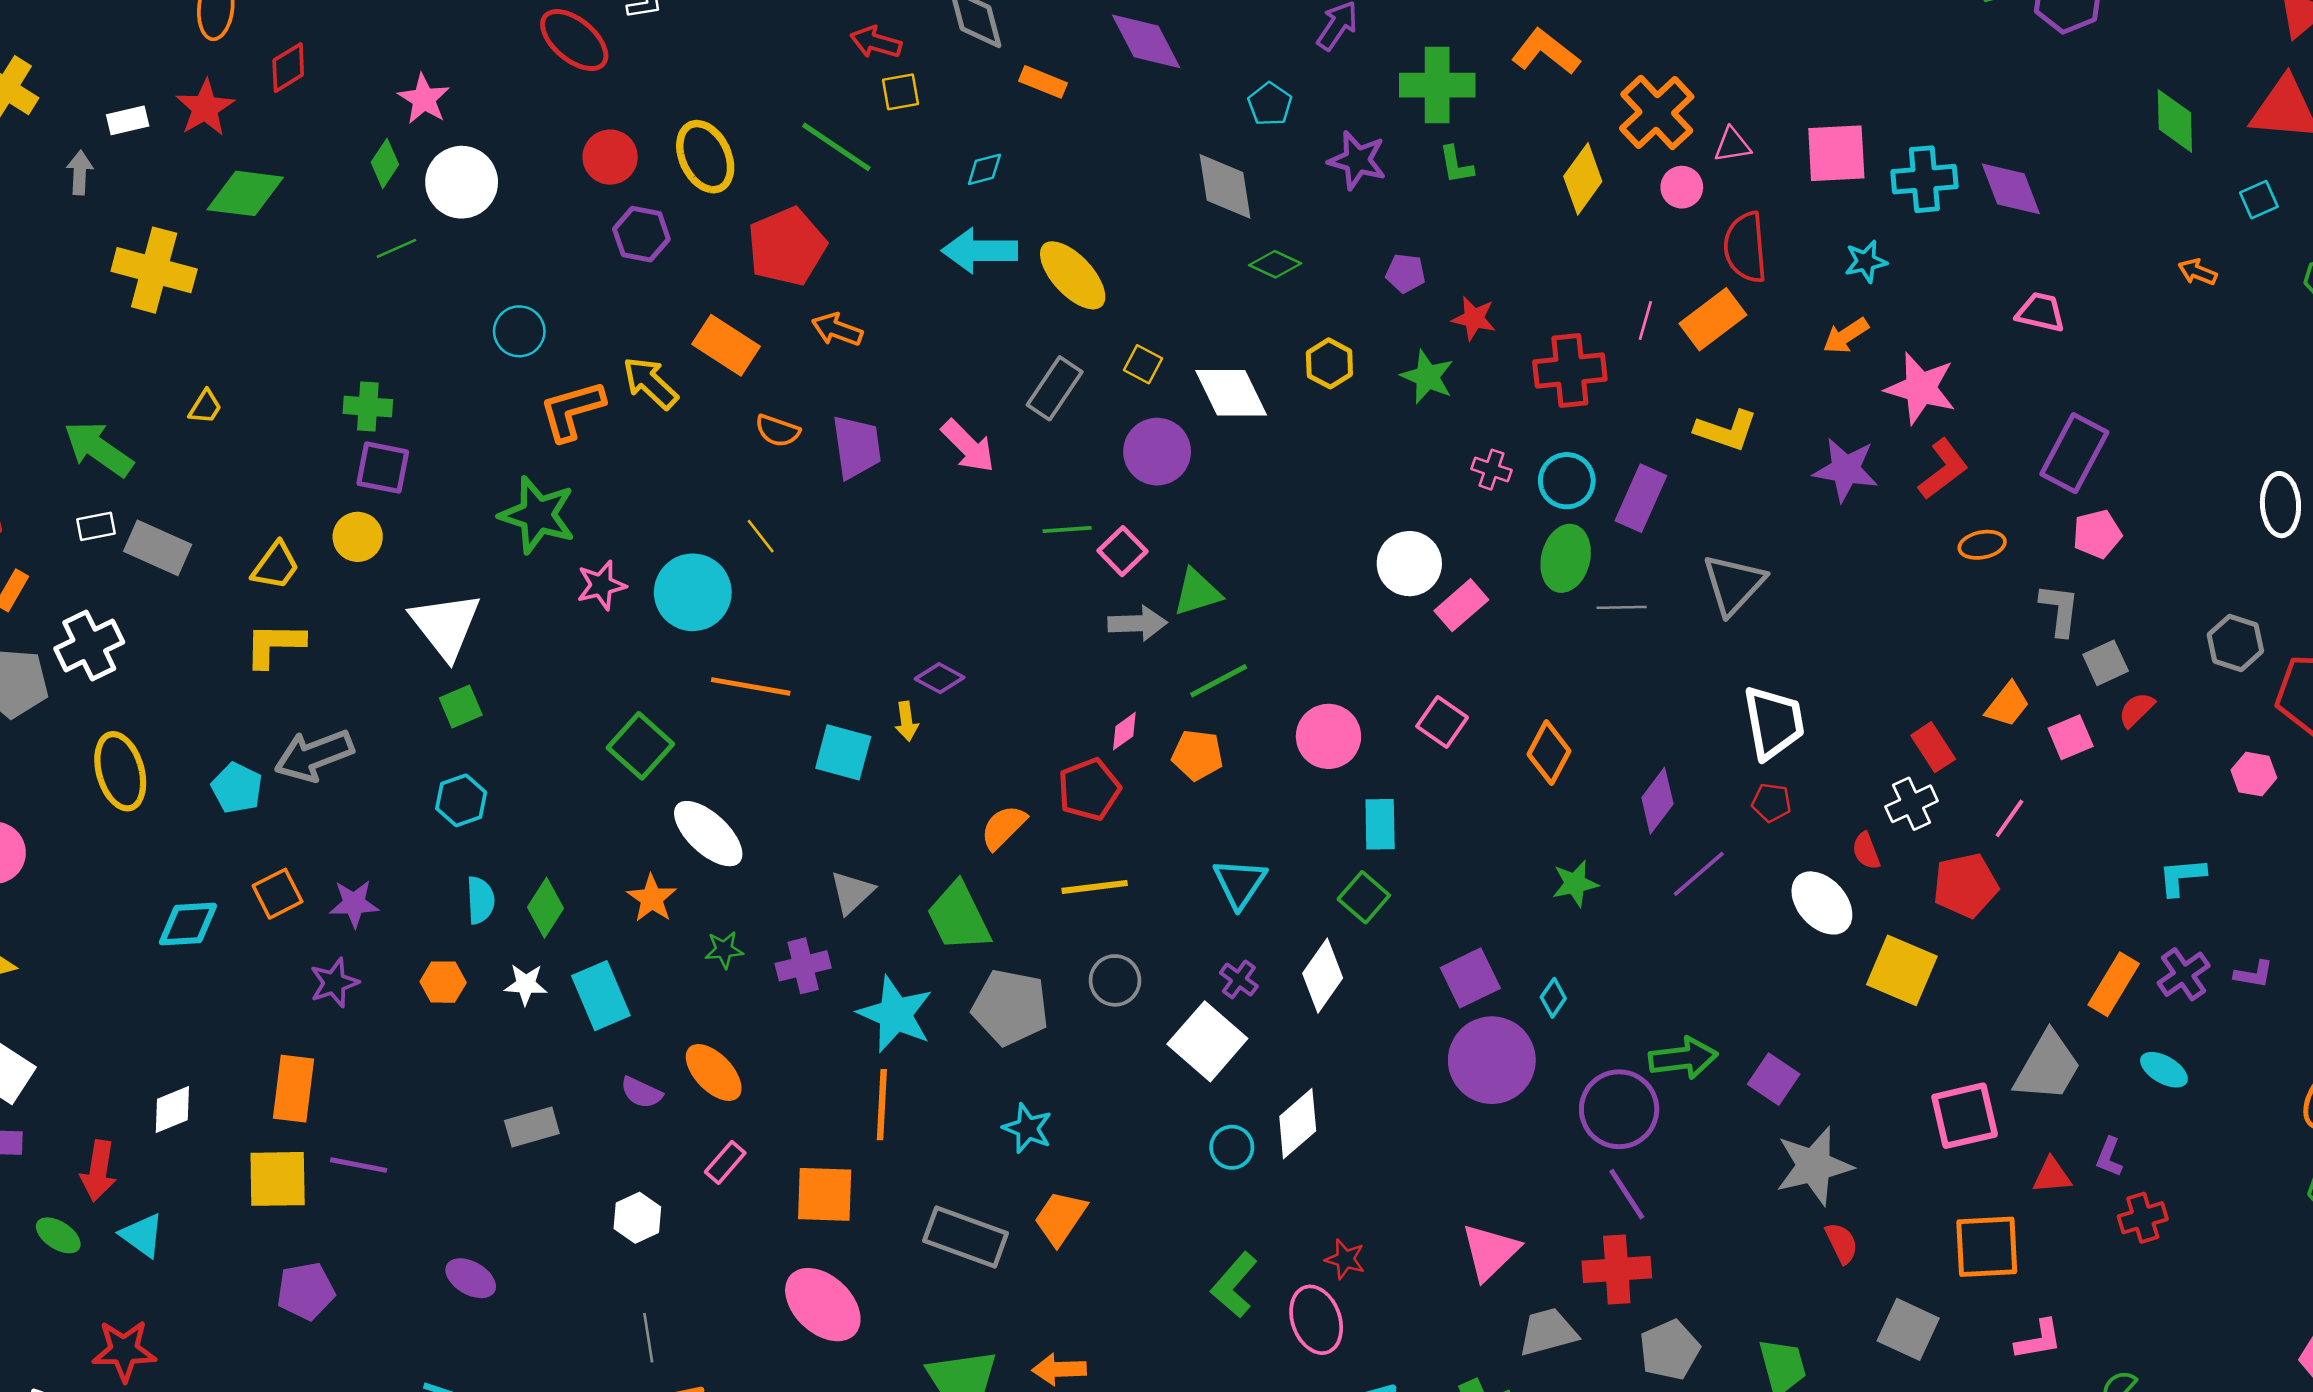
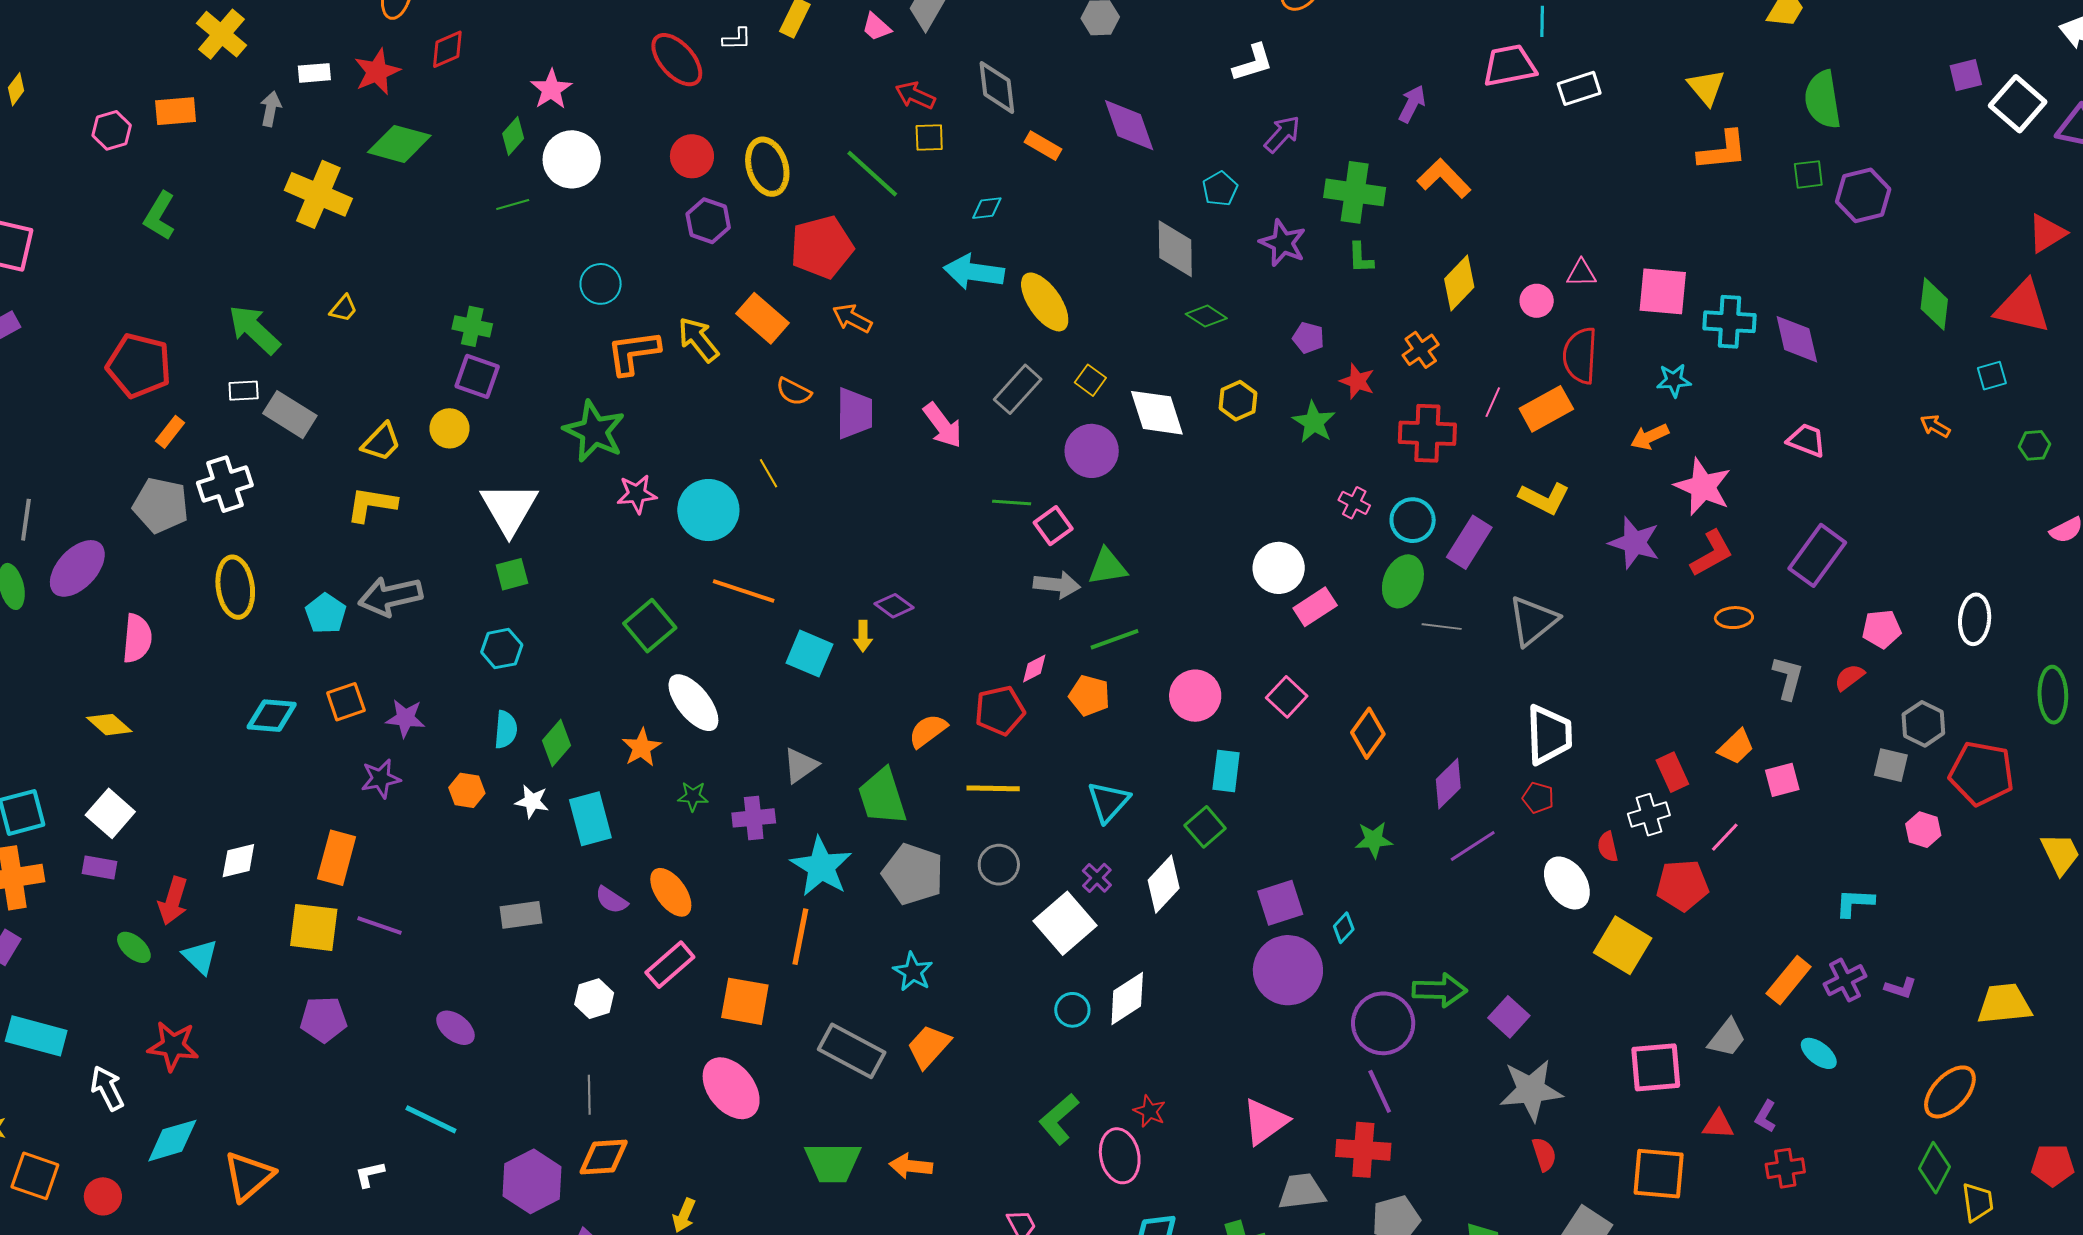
orange cross: (1657, 112) -> (1421, 350), moved, size x0.6
pink pentagon: (2097, 534) -> (1882, 629), moved
gray square: (2106, 663) -> (1891, 765), moved, turned 30
red semicircle: (2136, 710) -> (1849, 677), moved
gray trapezoid: (2048, 1067) -> (1727, 1038), size x0.7
pink rectangle: (725, 1162) -> (670, 965), size x1.4

